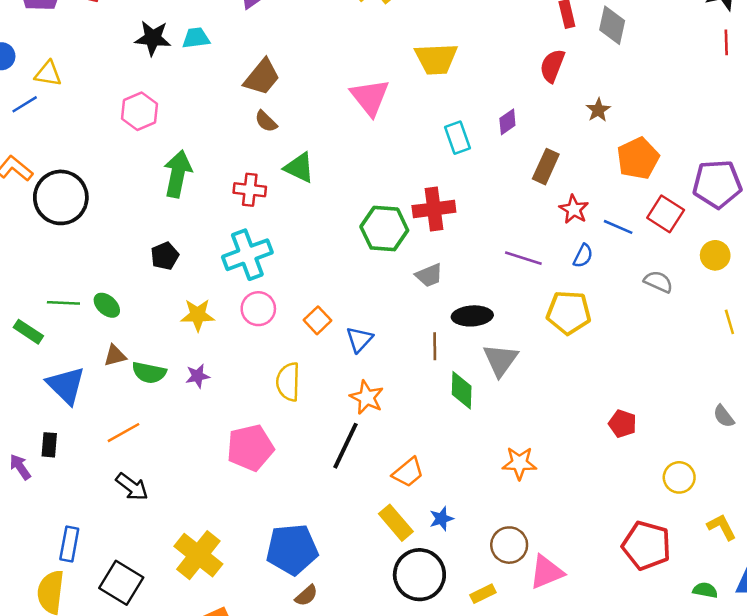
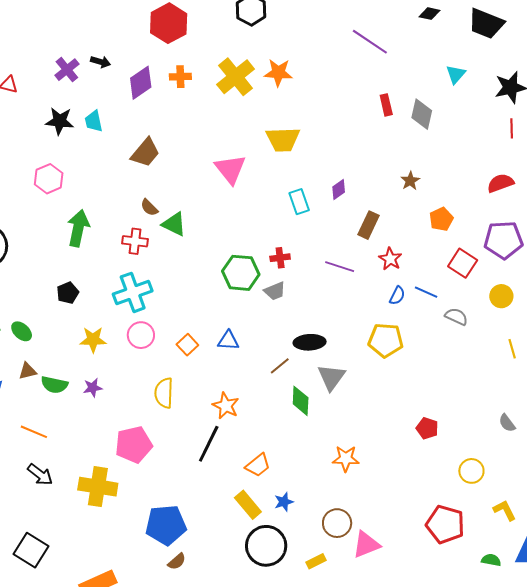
cyan trapezoid: (196, 38) -> (94, 121), turned -95
red semicircle: (552, 66) -> (500, 183), moved, turned 48
brown semicircle: (266, 121) -> (149, 207), moved
orange pentagon: (638, 158) -> (441, 219), size x0.7
red cross: (434, 209) -> (280, 258), size x0.6
blue line: (618, 227) -> (426, 292), moved
purple line: (523, 258) -> (340, 267), moved
gray trapezoid: (429, 275) -> (275, 291), moved
blue triangle: (359, 339) -> (228, 341), moved, turned 50
brown line: (435, 346) -> (280, 366), turned 50
orange line: (124, 433) -> (34, 432), turned 52
yellow cross: (198, 555) -> (98, 487), moved, turned -30

